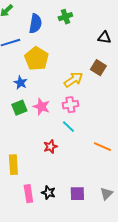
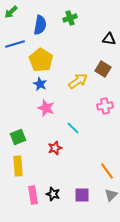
blue star: (20, 83) -> (40, 84), moved
pink cross: (70, 105) -> (105, 106), moved
green square: (19, 108) -> (18, 137), moved
orange line: (102, 147) -> (107, 171), moved, turned 30

